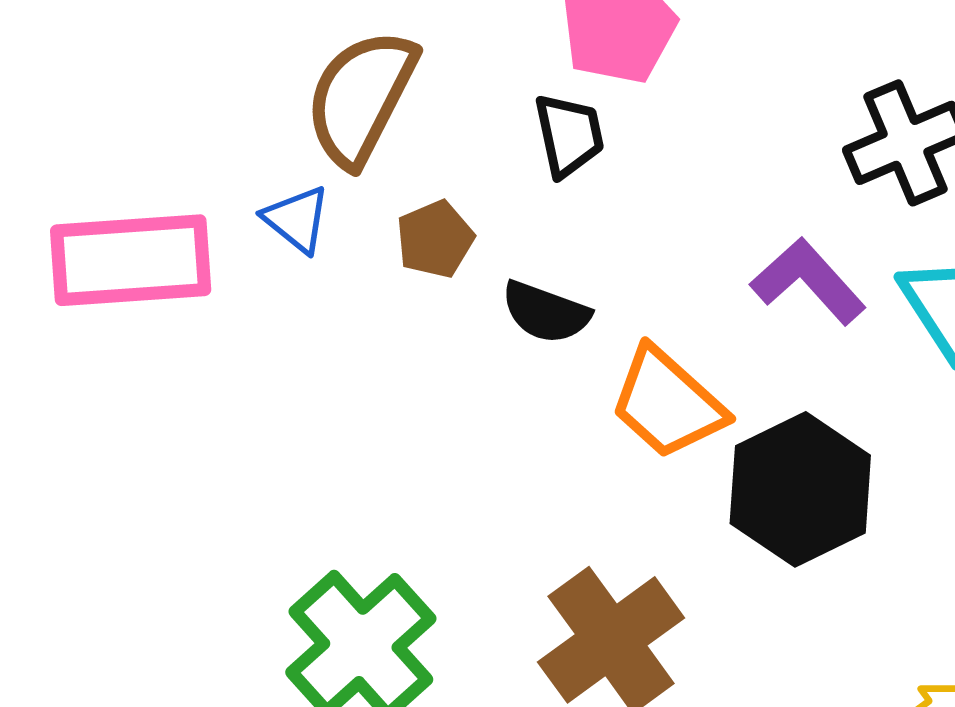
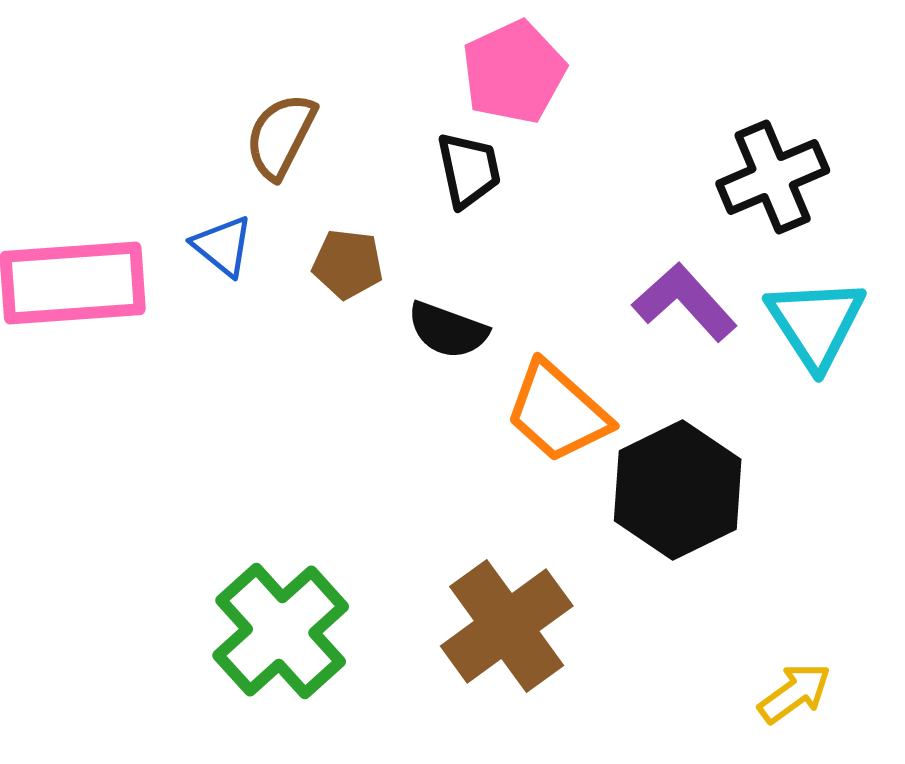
brown semicircle: (361, 97) -> (281, 136), size x0.7
brown pentagon: (435, 239) -> (348, 264), turned 30

